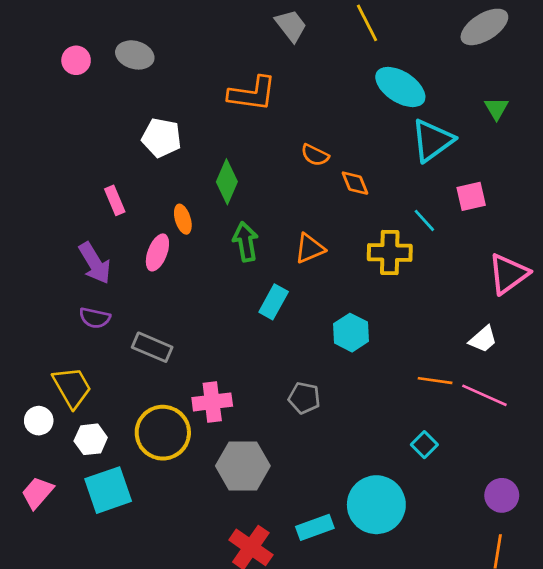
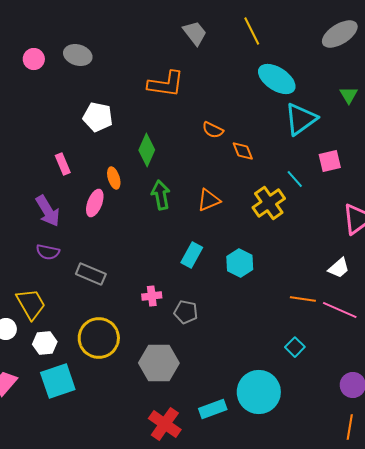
yellow cross: (390, 252) -> (269, 203), turned -36
cyan rectangle: (274, 302) -> (192, 255), moved
gray pentagon: (304, 398) -> (186, 312), moved
pink cross: (212, 402) -> (152, 296), moved, size x0.7

